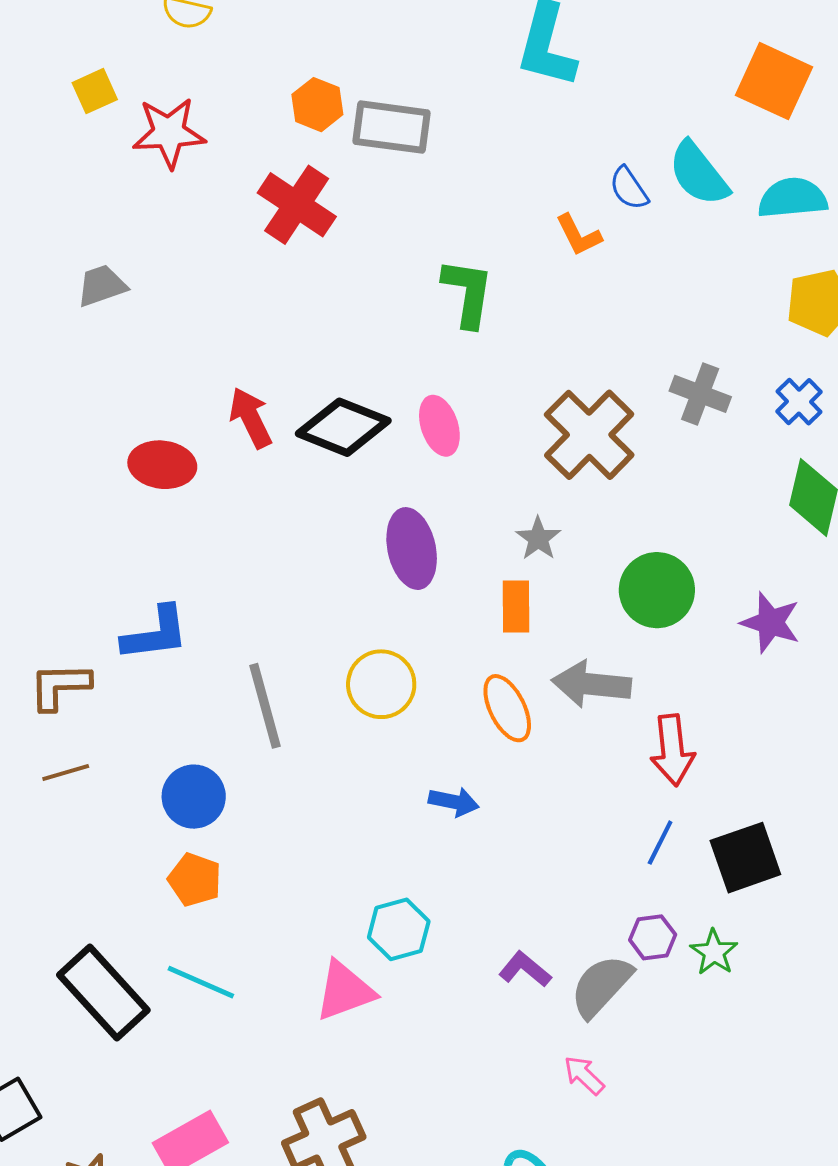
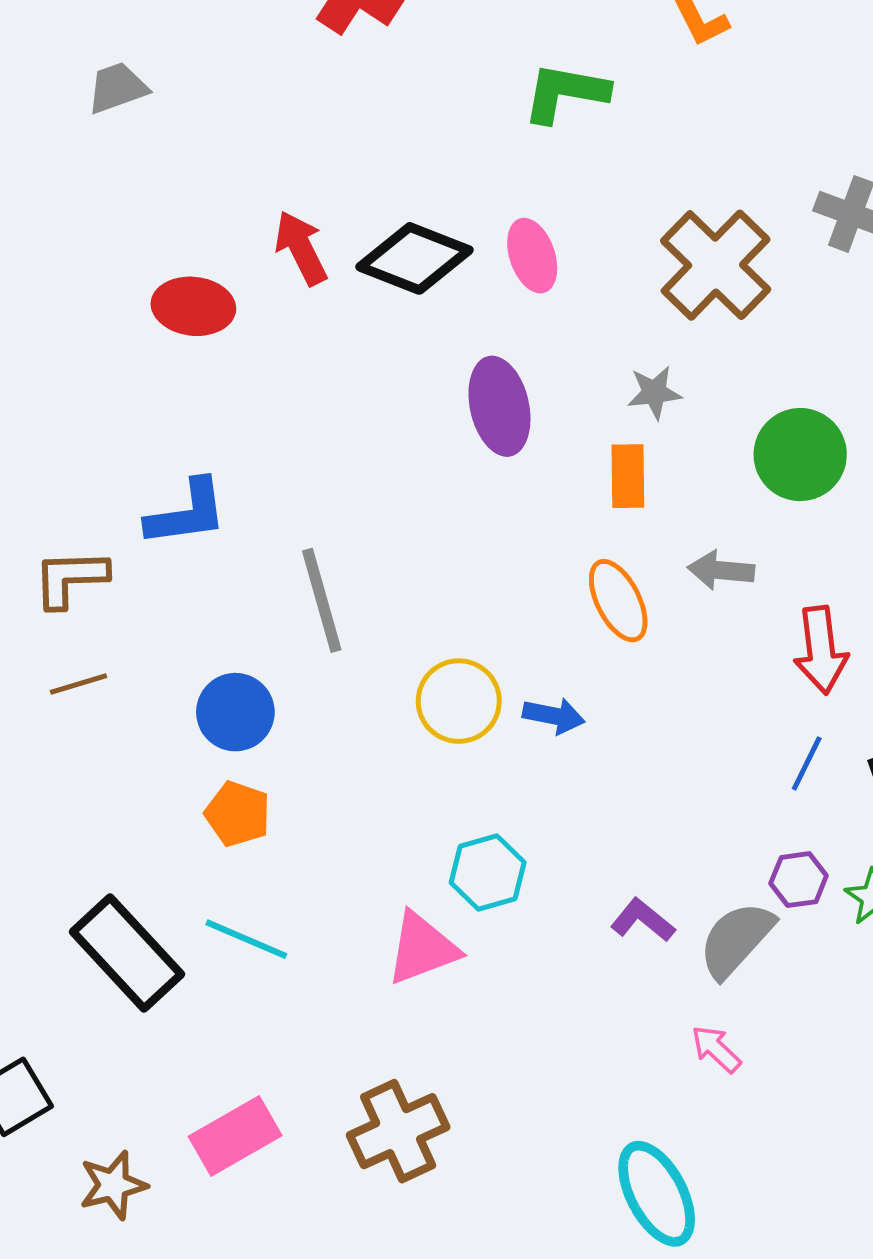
green L-shape: (468, 293) -> (565, 93), turned -88
gray star: (538, 538) -> (654, 393), turned 30
yellow circle: (381, 684) -> (459, 701), moved
gray arrow: (591, 684) -> (721, 570), size x0.7

